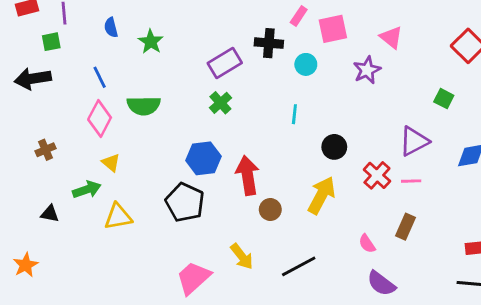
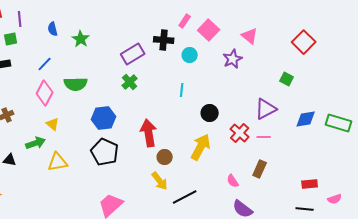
pink square: (333, 29) -> (209, 30), turned -35
blue line: (100, 77) -> (45, 64), turned 70
blue hexagon: (203, 158) -> (104, 118), moved
yellow arrow: (242, 256) -> (160, 181), moved

